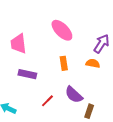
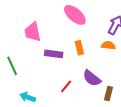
purple rectangle: (27, 74) -> (54, 54), moved

